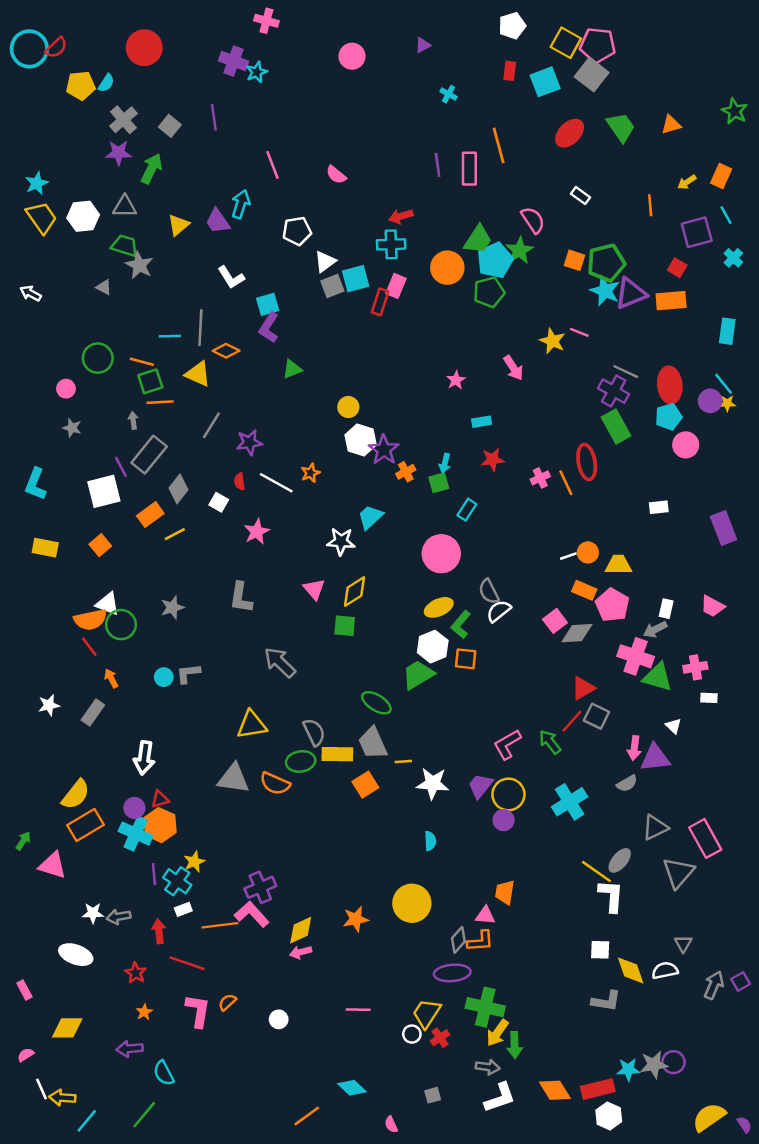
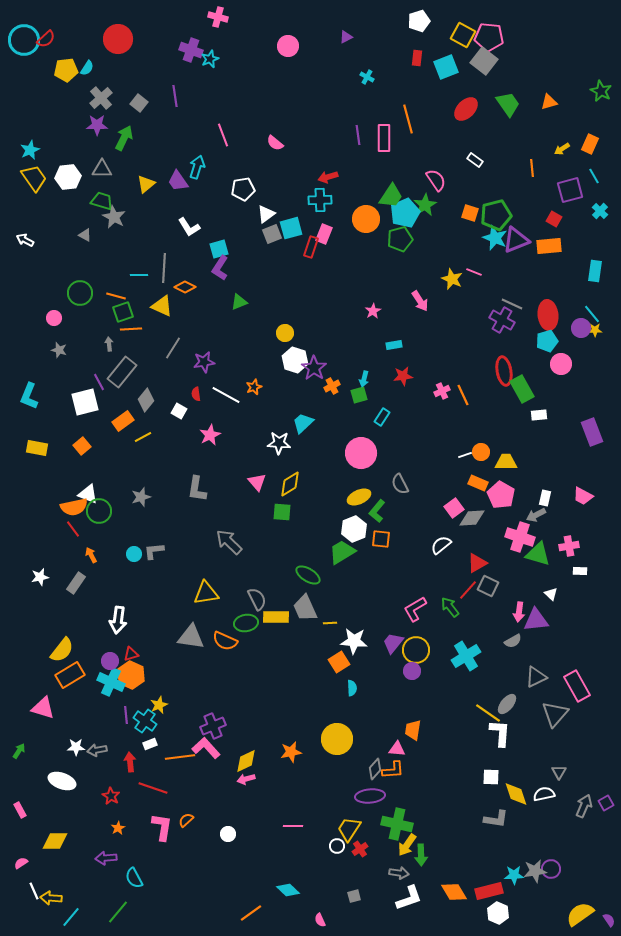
green rectangle: (616, 427) -> (522, 389), moved
red ellipse: (587, 462) -> (504, 371), moved
white semicircle: (499, 611) -> (441, 545), moved
orange square: (365, 785) -> (339, 662), moved
green arrow: (23, 841) -> (19, 751), moved

